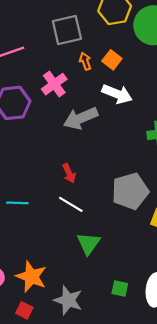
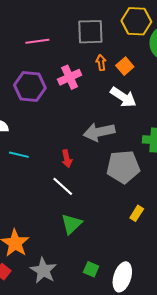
gray arrow: (81, 118) -> (99, 132), moved
gray pentagon: (130, 191) -> (123, 167), moved
cyan line: (17, 203) -> (19, 155), moved

